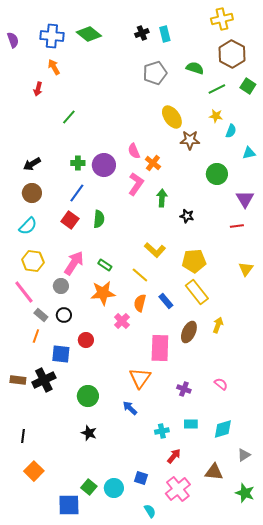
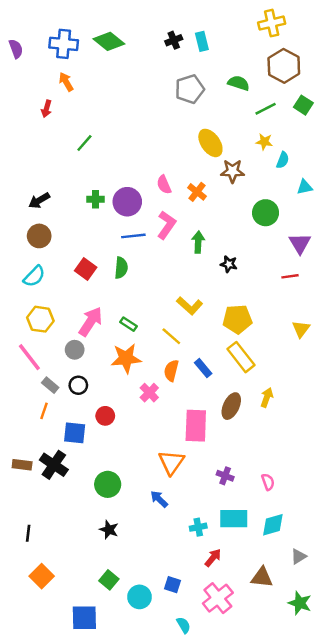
orange cross: (153, 163) -> (197, 192), moved
blue line: (77, 193) -> (133, 236), moved, turned 48
black cross: (44, 380) -> (54, 465), turned -30
pink semicircle: (221, 384) -> (268, 482), moved, turned 32
cyan rectangle: (191, 424) -> (234, 519), size x1.6
green square: (89, 487) -> (109, 580), moved

